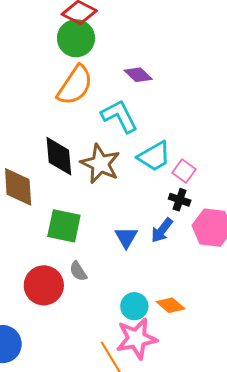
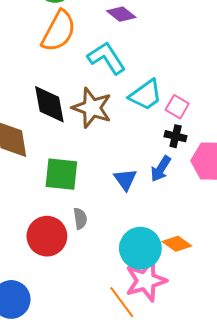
gray semicircle: (78, 271) -> (80, 219), turned -150
cyan circle: (134, 306) -> (140, 248), size x1.5

